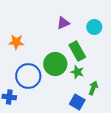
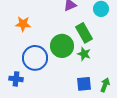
green arrow: (93, 88) -> (105, 85), moved
blue square: (77, 102) -> (84, 84), turned -35

